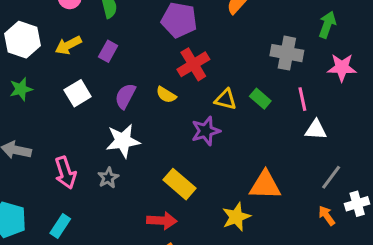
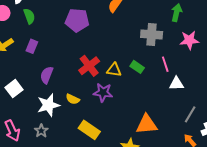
red cross: (193, 64) -> (89, 66), moved
white square: (78, 93) -> (14, 89), moved
yellow semicircle: (166, 95) -> (73, 99), moved
purple star: (206, 131) -> (103, 92), turned 30

